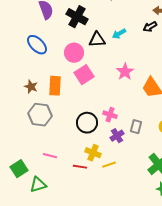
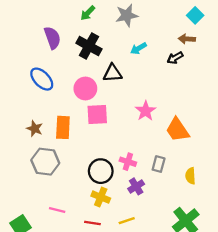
cyan arrow: (119, 34) -> (138, 48), moved
pink square: (84, 75) -> (97, 114), turned 30
gray rectangle: (136, 127) -> (159, 164), moved
yellow cross: (93, 153) -> (101, 197), moved

